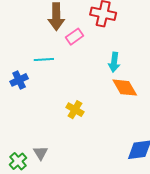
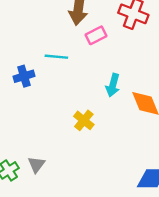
cyan arrow: (114, 62) -> (113, 85), moved

